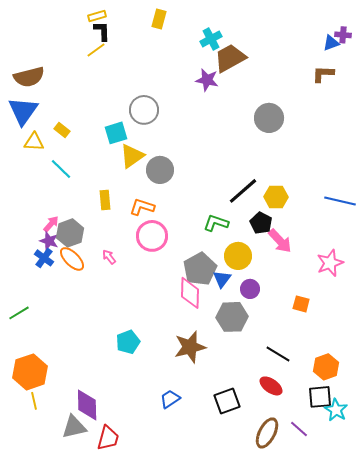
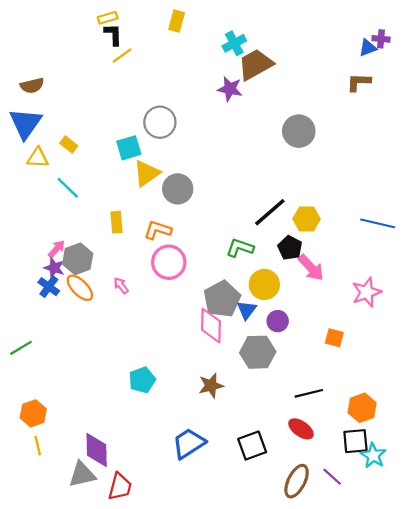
yellow line: (96, 50) -> (122, 56), moved
brown semicircle: (29, 77) -> (32, 86), size x0.7
brown star: (190, 347) -> (211, 386), size x0.7
black line: (278, 354) -> (309, 393), turned -45
orange hexagon: (30, 372) -> (33, 413), size x0.7
blue trapezoid: (170, 399) -> (189, 443), size x1.5

